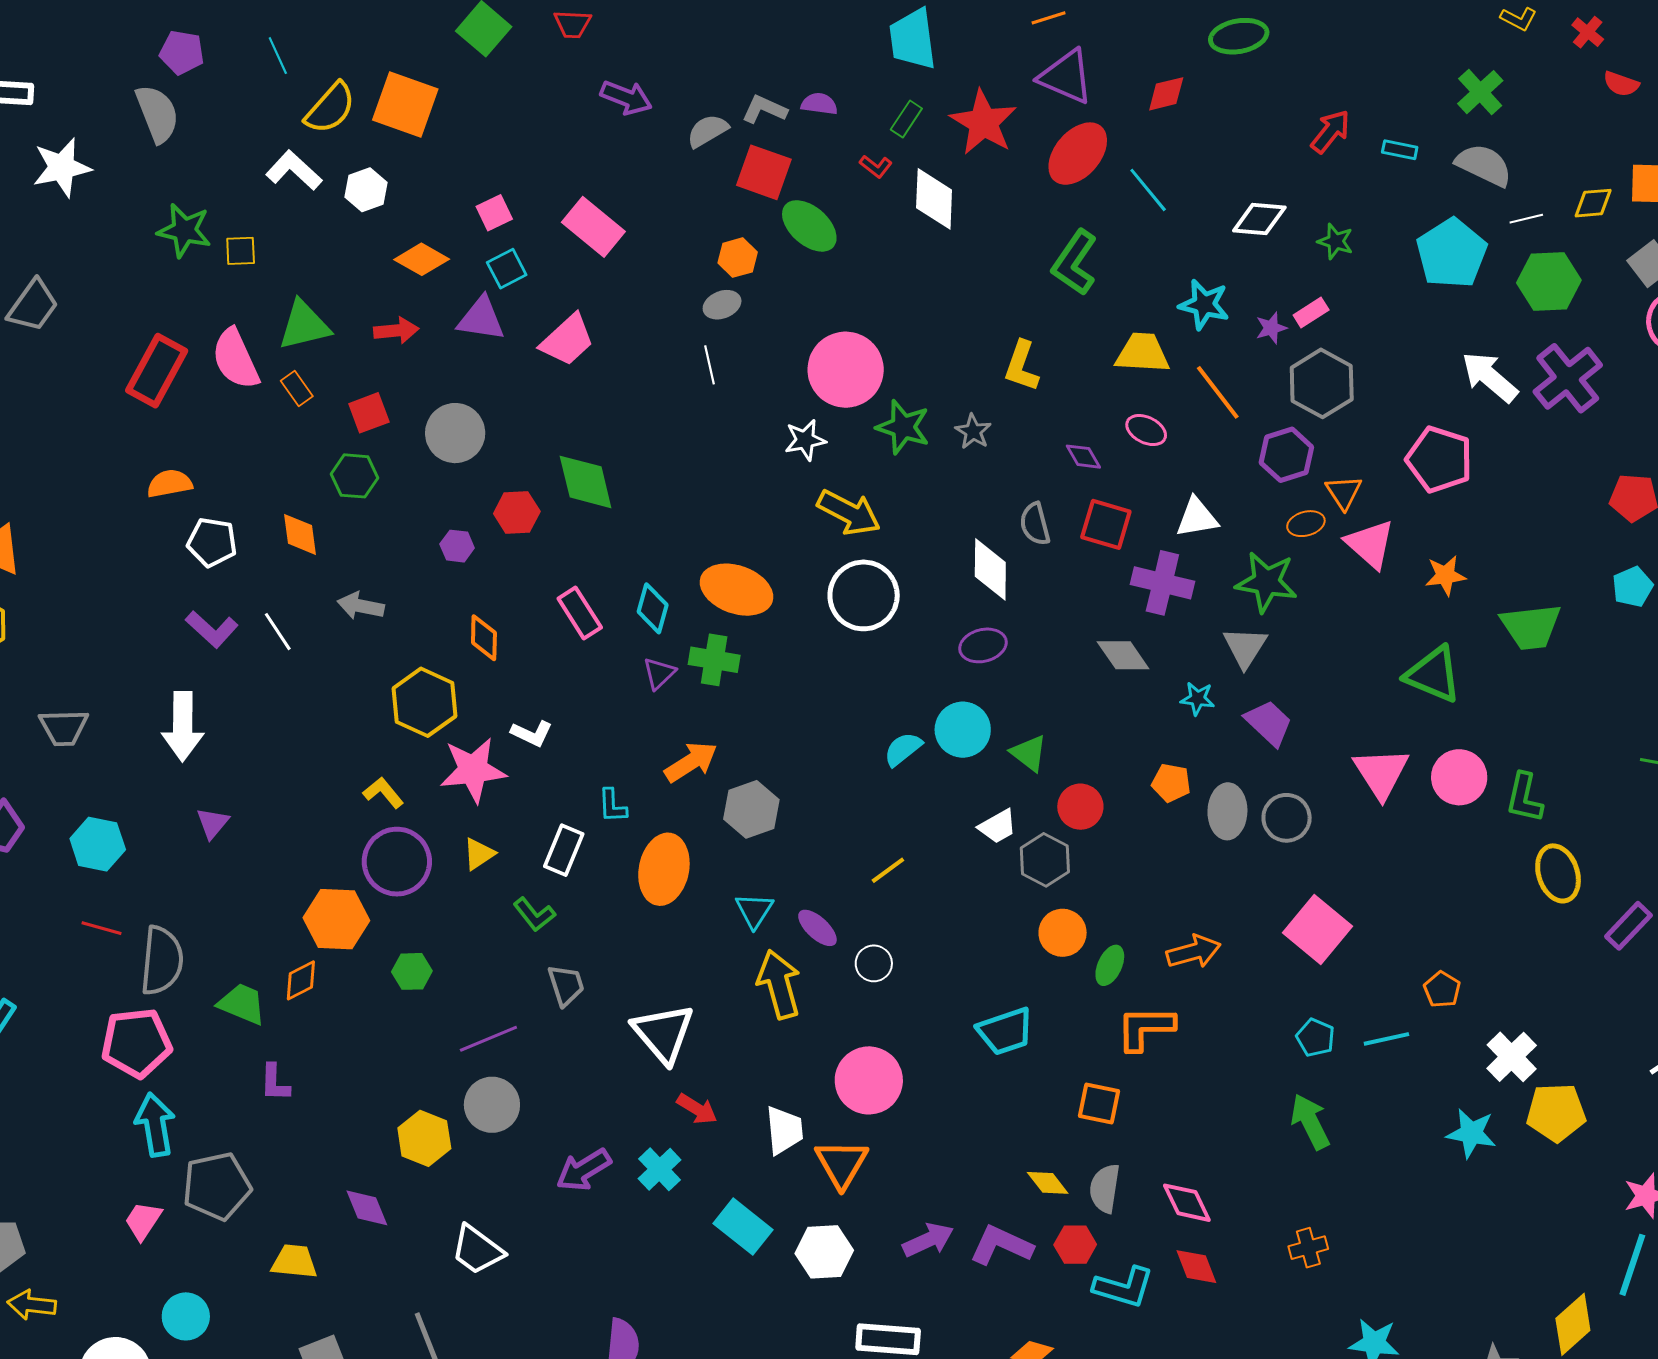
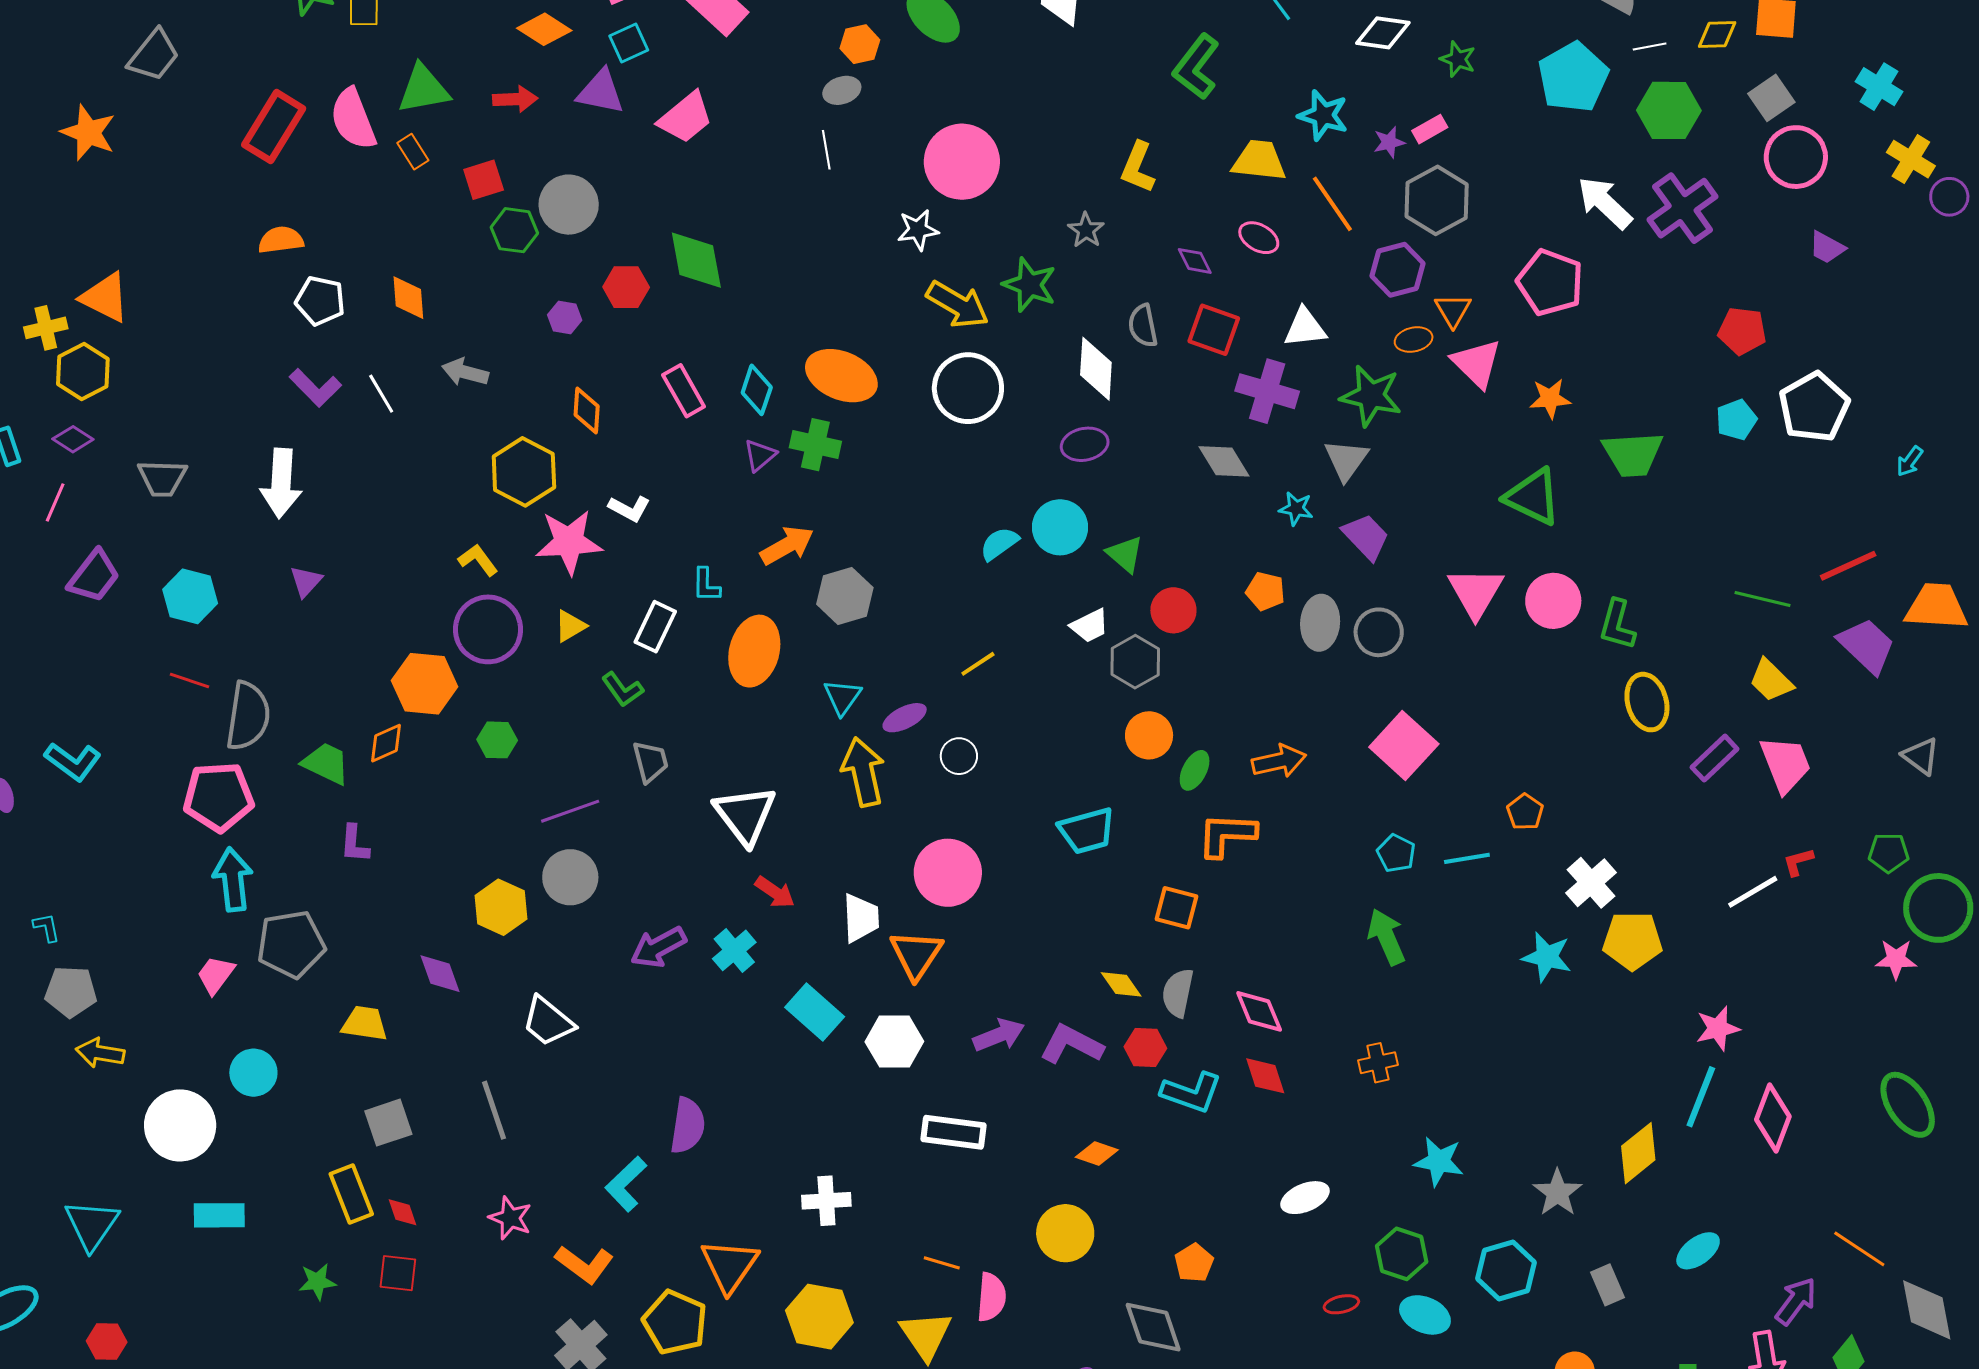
green star: (903, 427) -> (1030, 285), moved
green hexagon: (354, 476) -> (514, 230), moved
purple ellipse: (817, 928) -> (905, 718), turned -72

